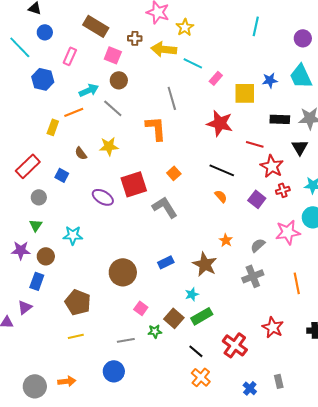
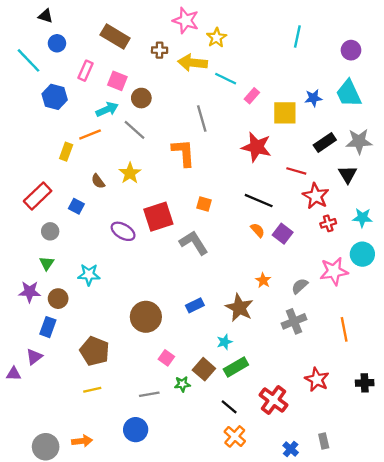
pink square: (113, 55) -> (117, 81), moved
black rectangle: (280, 119) -> (325, 142), turned -36
yellow star: (109, 146) -> (130, 173), turned -30
orange square: (174, 173) -> (204, 204), turned -32
purple square: (257, 199) -> (283, 234), moved

